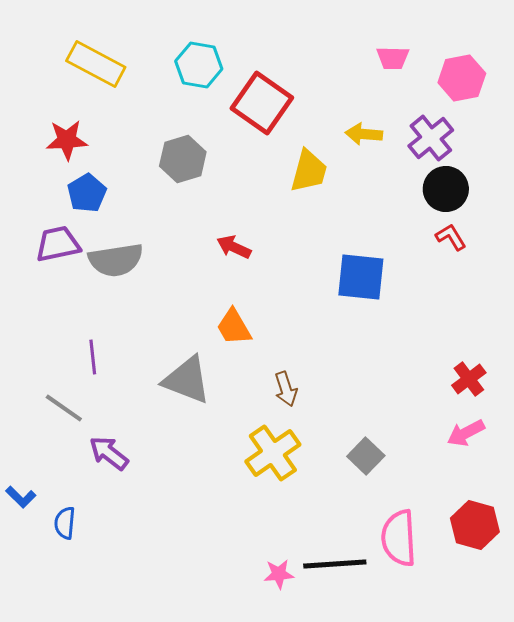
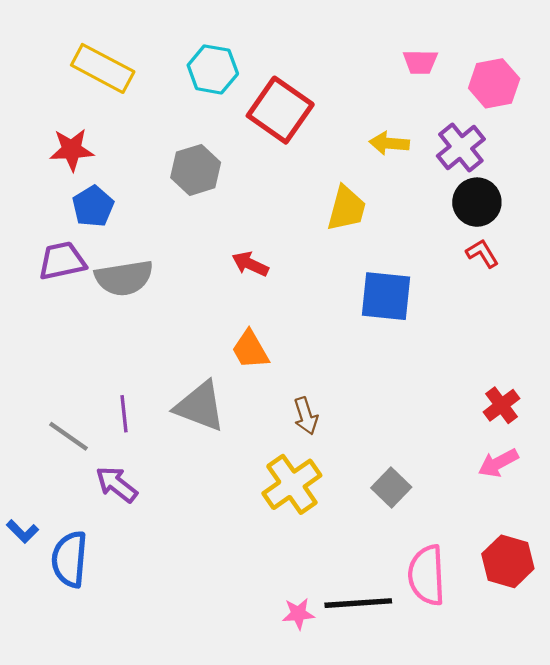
yellow trapezoid: (309, 171) -> (346, 208), moved
purple line: (93, 357) -> (124, 414), moved
blue semicircle: (65, 523) -> (70, 559), size x1.6

